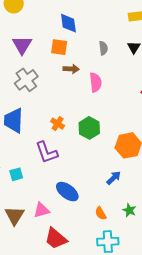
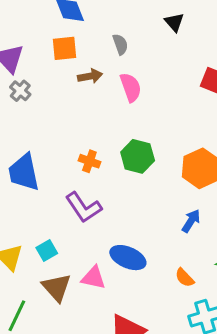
gray semicircle: (103, 48) -> (120, 44), moved
gray cross: (26, 80) -> (20, 91), moved, size x0.6
pink triangle: (42, 210) -> (94, 278), moved, turned 42
brown triangle: (15, 216) -> (57, 287), moved

